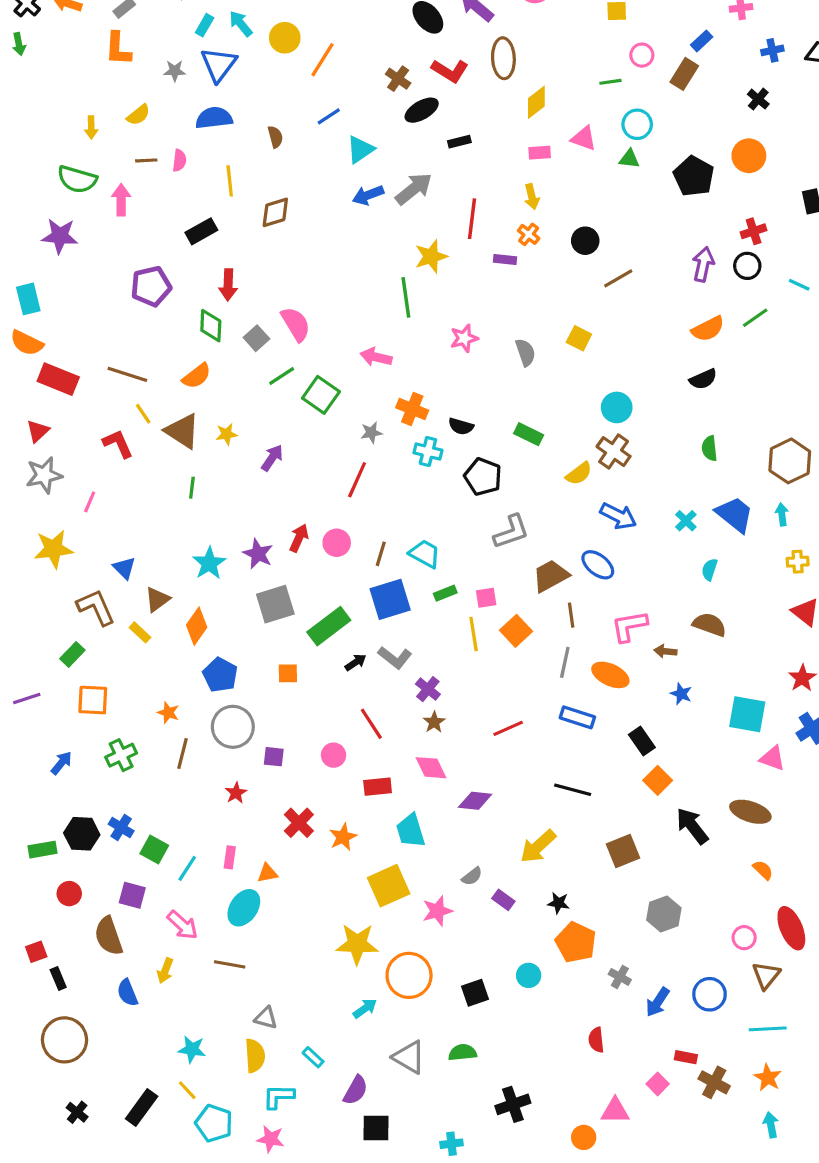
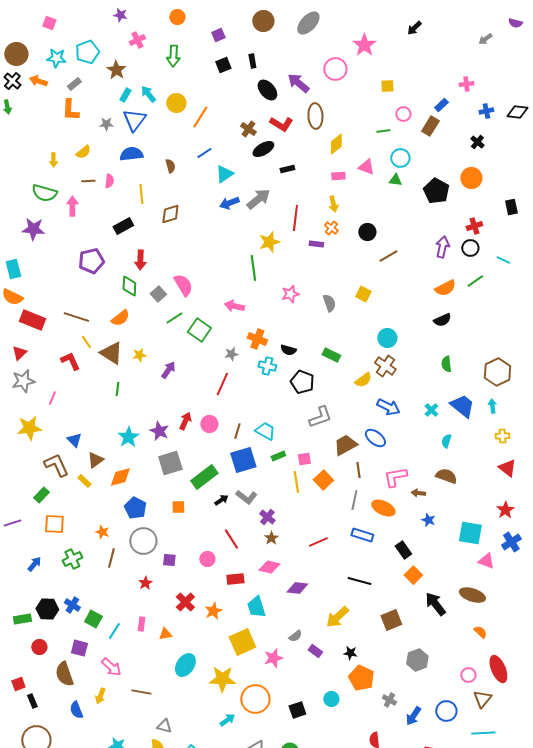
orange diamond: (197, 626) -> (120, 477), turned 40
pink diamond: (431, 768) -> (269, 567), turned -50
cyan ellipse: (244, 908) -> (185, 665), moved

